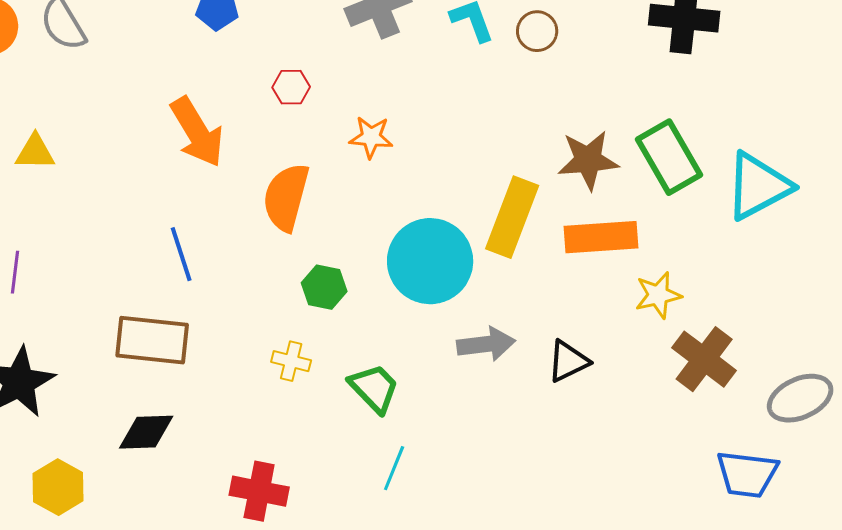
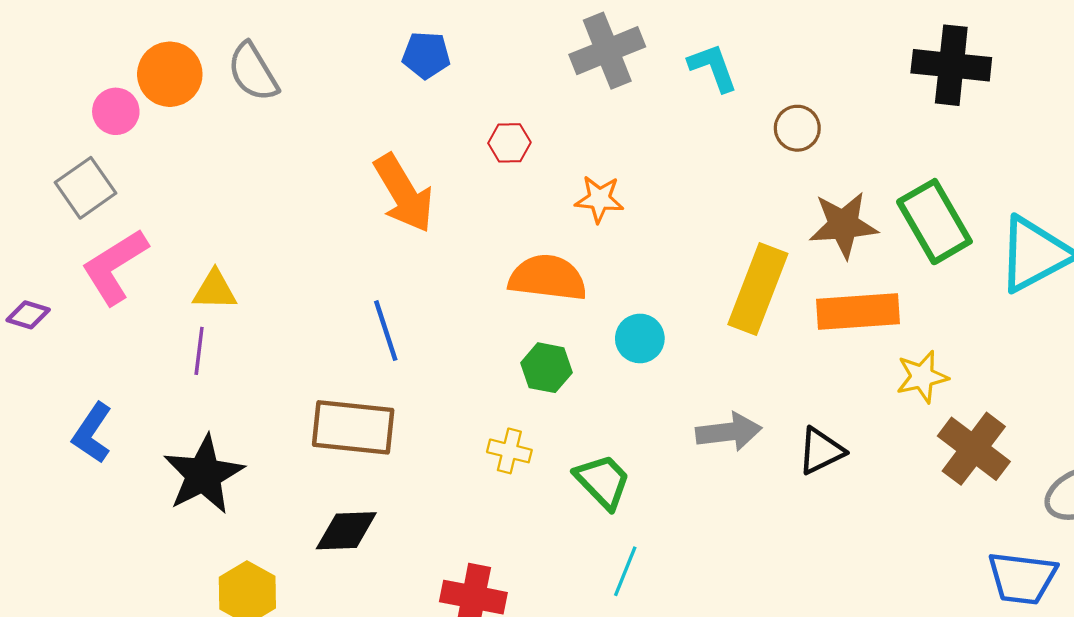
brown circle: (537, 31) -> (797, 128), moved
yellow triangle: (35, 152) -> (215, 290), moved
orange semicircle: (286, 197) -> (548, 278), moved, turned 82
cyan circle: (430, 261) -> (640, 338), moved, size x0.5

